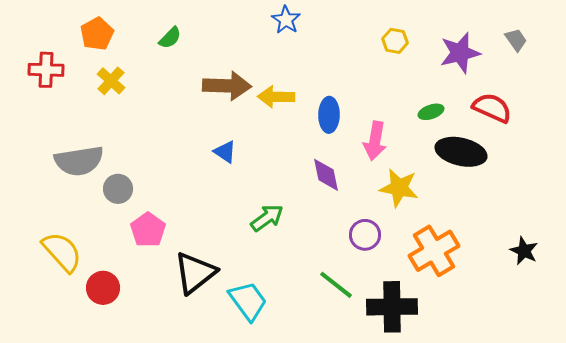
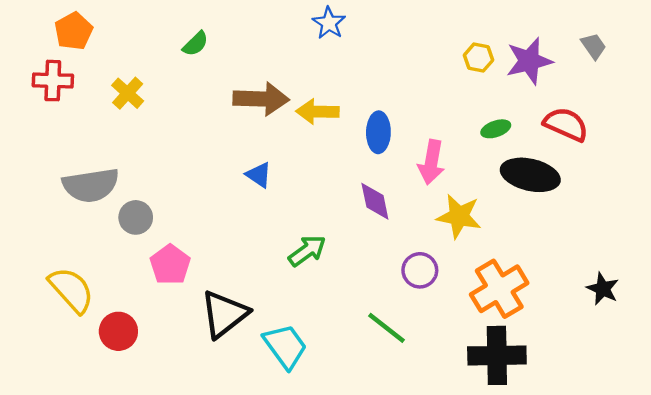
orange pentagon: (97, 34) -> (74, 31), moved
yellow hexagon: (395, 41) -> (479, 58), moved
black cross: (392, 307) -> (497, 355), moved

